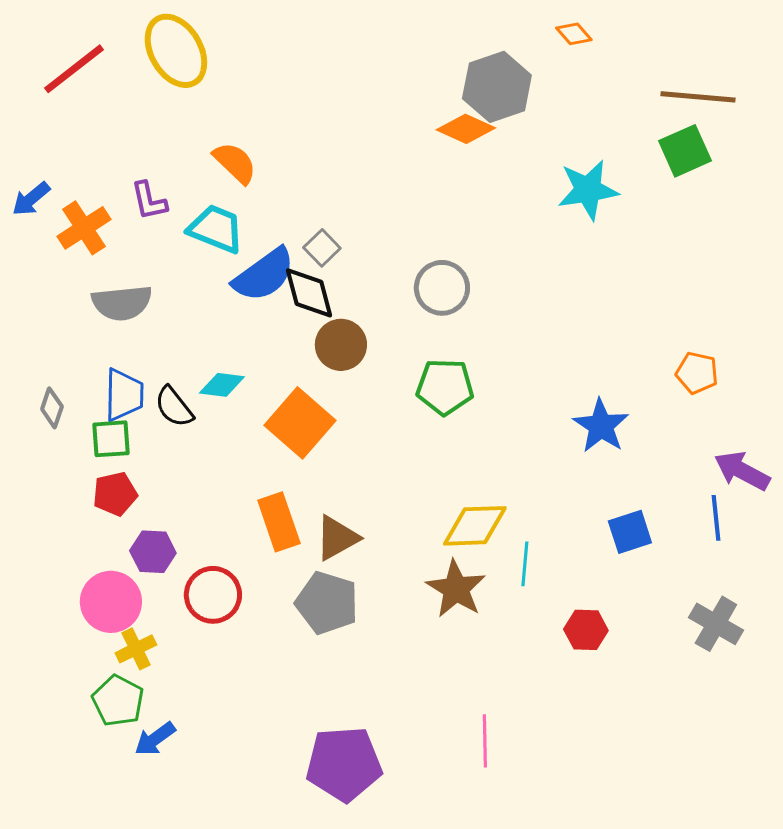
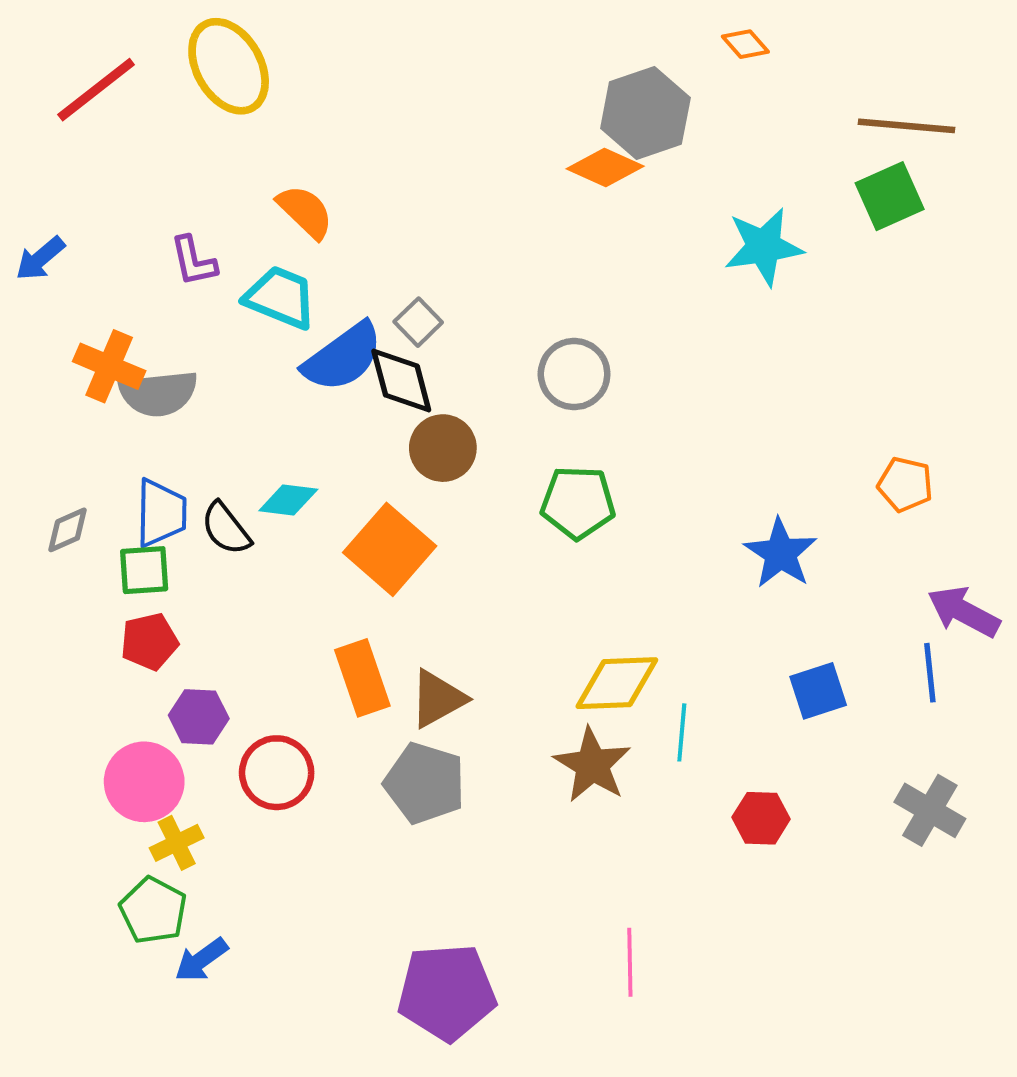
orange cross: (84, 228) -> (109, 366), moved, turned -34
gray diamond: (52, 408) -> (68, 530), turned 48

